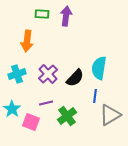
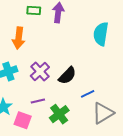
cyan semicircle: (99, 68) -> (101, 34), moved
blue line: (95, 96) -> (88, 94), turned 56

